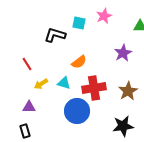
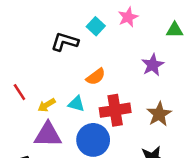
cyan square: (79, 23) -> (96, 26), turned 32
red line: (27, 64) -> (19, 92), moved
purple triangle: (29, 107) -> (48, 135), moved, size x1.6

